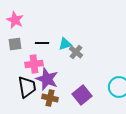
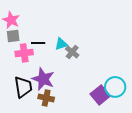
gray square: (15, 44) -> (13, 36), moved
pink cross: (34, 64) -> (24, 53), moved
purple square: (82, 95) -> (100, 95), moved

